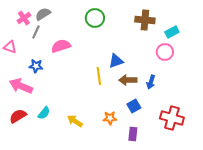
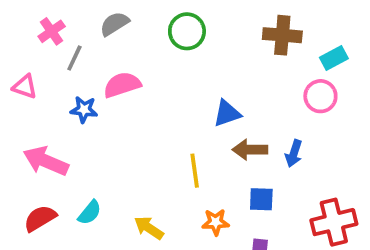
gray semicircle: (43, 14) -> (114, 24), moved
blue star: (36, 66) -> (84, 110), moved
yellow line: (99, 76) -> (195, 171), moved
blue square: (134, 106) -> (261, 199), turned 32
red cross: (172, 118) -> (334, 222), turned -30

